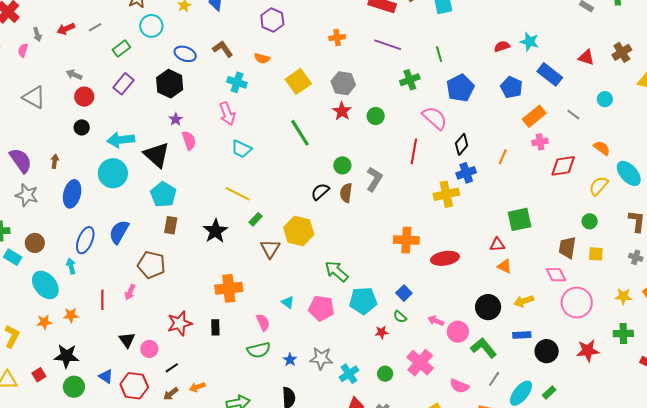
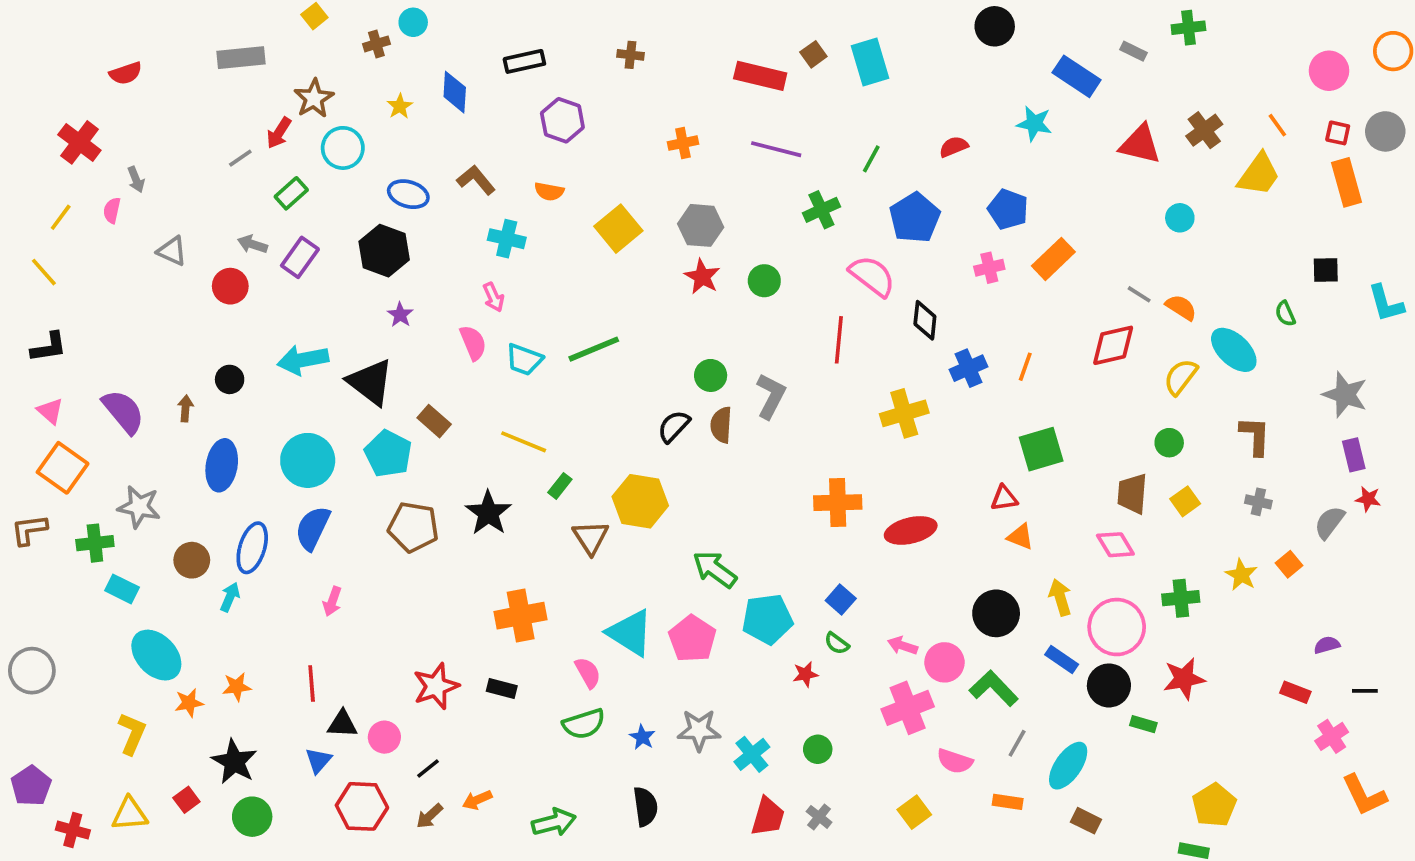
red arrow: (66, 29) -> (279, 133), moved, turned -30
red semicircle: (502, 46) -> (954, 147), moved
green line: (439, 54) -> (871, 159), turned 49
red triangle: (586, 57) -> (1140, 144), size x1.4
blue rectangle: (550, 74) -> (1077, 76), moved
gray arrow: (74, 75) -> (252, 244), moved
gray triangle: (34, 97) -> (172, 251), moved, size x0.7
pink arrow: (227, 114) -> (494, 297), size x0.7
gray line: (573, 115) -> (1139, 294), moved
black circle: (82, 127) -> (230, 379), moved
green line: (300, 133) -> (594, 349), moved, turned -76
pink semicircle: (189, 140) -> (473, 343), moved
pink cross: (540, 142) -> (989, 268), moved
black diamond: (462, 144) -> (925, 320), turned -30
orange line: (503, 157) -> (1025, 367), moved
cyan circle: (113, 173) -> (308, 460), moved
blue cross: (466, 173) -> (968, 368), moved
gray star: (27, 195) -> (139, 507), moved
brown rectangle: (171, 225) -> (434, 421), moved, turned -54
brown circle: (35, 243) -> (192, 560), moved
yellow square: (596, 254) -> (1185, 501), turned -35
brown pentagon: (151, 265) -> (413, 527), moved
cyan arrow: (71, 266) -> (230, 597), turned 42
cyan ellipse: (45, 285) -> (156, 655), moved
pink arrow: (130, 292) -> (332, 601), moved
yellow star: (623, 296) -> (1241, 575), turned 30
red line: (102, 300) -> (312, 684), moved
yellow arrow: (524, 301) -> (1060, 597), turned 96
cyan triangle: (288, 302) -> (630, 633), size x2.0
pink circle: (577, 303) -> (1117, 627), moved
pink pentagon: (321, 308) -> (692, 639), turned 30
black rectangle: (215, 327) -> (502, 689), turned -70
green cross: (623, 334) -> (1181, 598), moved
blue rectangle: (522, 335) -> (1062, 660), turned 42
black triangle: (127, 340) -> (342, 724), turned -48
black star: (66, 356) -> (234, 762), turned 30
pink cross: (420, 363) -> (908, 708), moved, turned 32
blue triangle: (106, 376) -> (318, 760), moved, turned 42
green rectangle: (549, 393) -> (1143, 724), moved, turned 64

